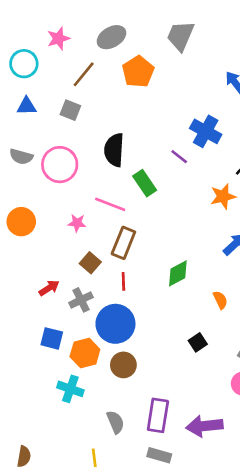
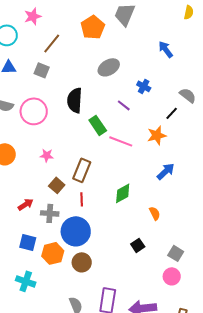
gray ellipse: (111, 37) -> (109, 67), moved
orange pentagon: (138, 72) -> (93, 27), moved
blue cross: (206, 131) -> (144, 86), size x0.6
pink line: (110, 204) -> (121, 141), moved
gray cross: (81, 300) -> (50, 213), turned 30
cyan cross: (70, 389) -> (26, 281), moved

